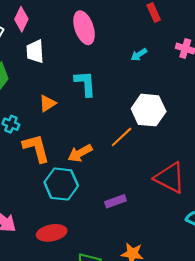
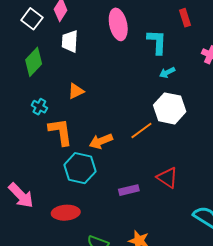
cyan arrow: (139, 55) -> (167, 72), moved
cyan L-shape: (85, 83) -> (157, 42), moved
red triangle: (170, 178) -> (167, 178), moved, size x0.7

